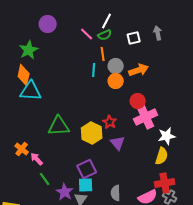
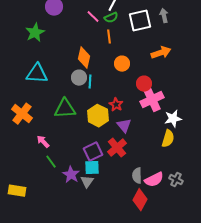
white square: (134, 38) -> (140, 21), size x1.6
gray circle: (116, 66) -> (79, 78), moved
cyan line: (94, 70) -> (90, 82), moved
orange arrow: (139, 70) -> (161, 53), moved
orange diamond: (24, 75) -> (84, 58), moved
orange cross: (22, 149) -> (22, 114), moved, size x1.5
red cross: (165, 183) -> (117, 148), moved, turned -30
gray semicircle: (116, 193) -> (137, 176), moved

